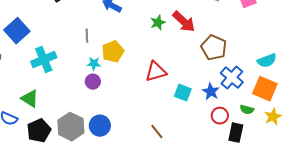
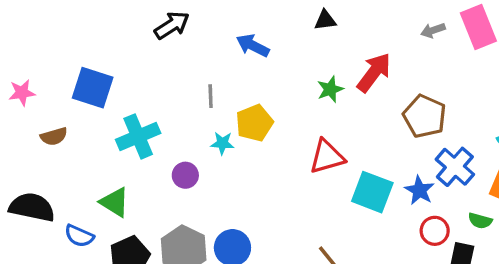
red arrow: (184, 22) -> (374, 72), turned -95
green star: (158, 23) -> (330, 89), moved
blue square: (17, 31) -> (93, 88), turned -30
purple circle: (93, 82) -> (185, 175), moved
cyan square: (183, 93) -> (372, 192), size x1.4

